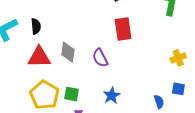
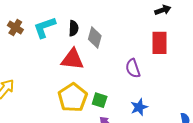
gray diamond: (68, 52) -> (95, 37), moved

